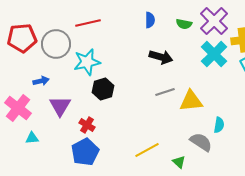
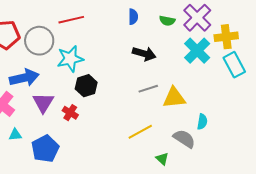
blue arrow: (41, 81) -> (24, 78), size x1.8
red cross: (87, 125) -> (70, 113), moved
yellow line: (147, 150) -> (140, 132), moved
blue pentagon: (85, 152) -> (45, 149), moved

